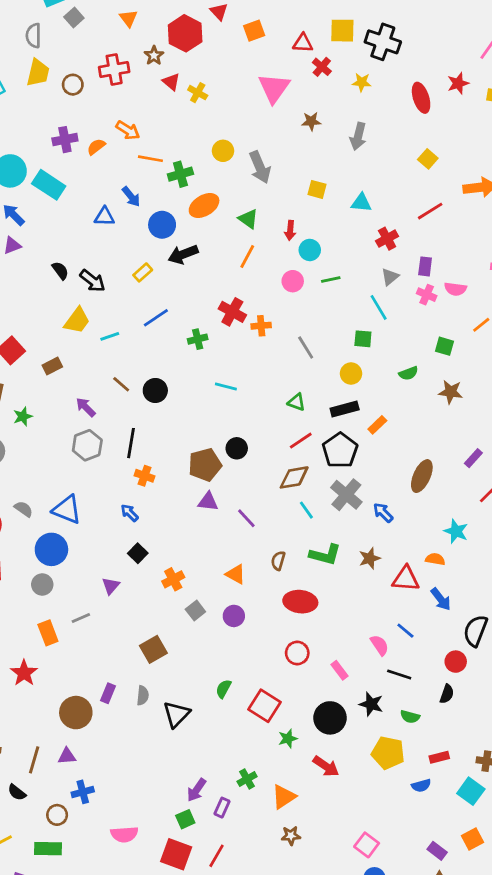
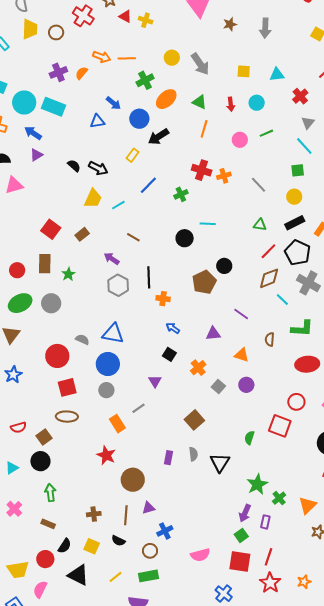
red cross: (114, 69) -> (83, 16), turned -35
orange line: (150, 159) -> (127, 58), moved
cyan circle: (310, 250) -> (257, 103), moved
black circle: (155, 390) -> (185, 238), moved
purple triangle: (208, 502) -> (213, 334), moved
blue arrow: (129, 513) -> (173, 328), moved
red ellipse: (300, 602) -> (307, 364), moved
red square: (264, 706) -> (280, 426), moved
brown circle: (76, 713) -> (133, 480), moved
green star: (288, 739) -> (257, 484), moved, size x1.5

